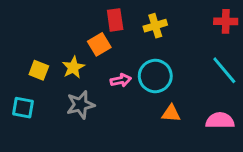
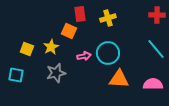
orange square: (99, 44) -> (69, 31), turned -35
orange triangle: (171, 113) -> (119, 79), size x1.5

